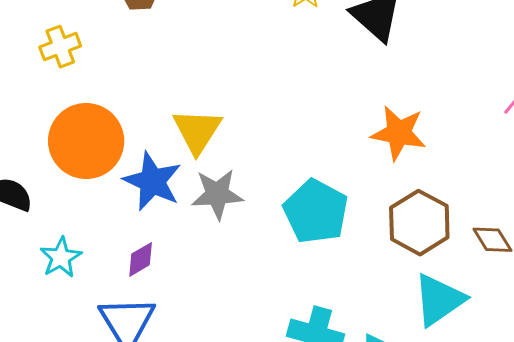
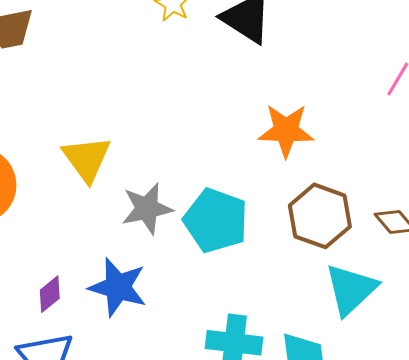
blue star: (152, 181) -> (118, 287), moved
gray star: (217, 194) -> (147, 209), moved

